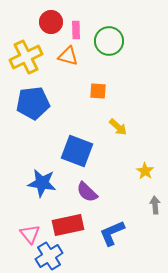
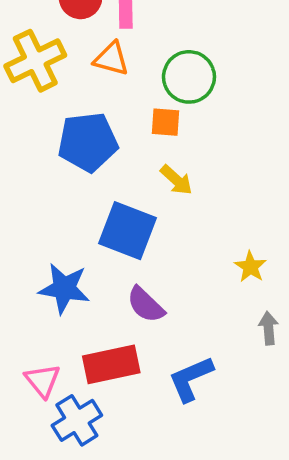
green circle: (109, 41) -> (189, 77), moved
blue pentagon: (33, 103) -> (88, 142), moved
yellow arrow: (118, 127) -> (176, 180), moved

